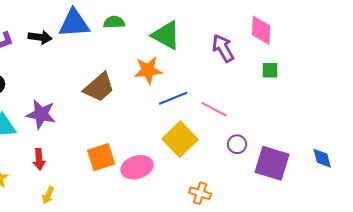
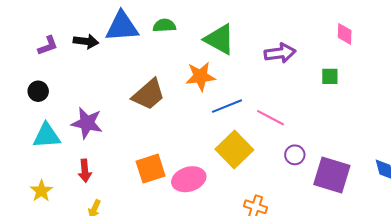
pink diamond: (261, 30) -> (345, 34), moved, size x0.7
purple arrow: (223, 48) -> (280, 53), turned 112

